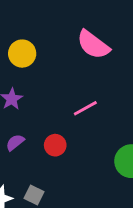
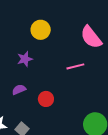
pink line: (85, 108) -> (75, 66), moved

